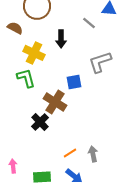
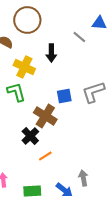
gray L-shape: (100, 62) -> (93, 92), moved
orange line: (70, 153) -> (45, 156), moved
gray arrow: (93, 154) -> (83, 178), moved

